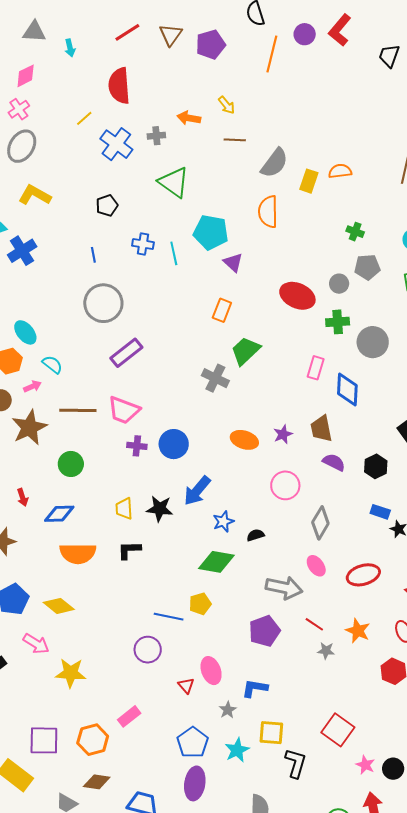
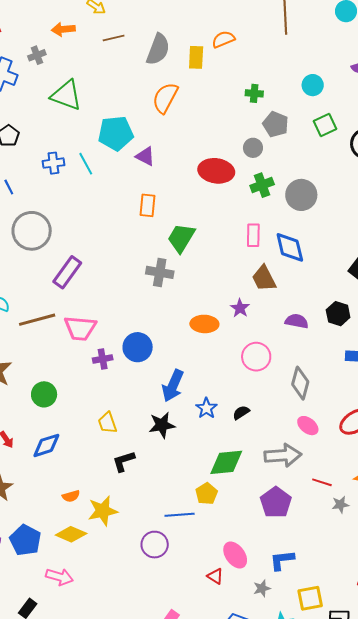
orange semicircle: (268, 212) -> (165, 98), turned 44
gray pentagon: (367, 267) -> (276, 124), turned -30
brown line: (78, 410) -> (37, 320), moved
brown trapezoid: (321, 429) -> (264, 278), moved
black star: (160, 509) -> (162, 425), moved
orange semicircle: (78, 553) -> (71, 496), moved, size x0.5
green diamond: (216, 562) -> (226, 462), moved
purple circle: (148, 650) -> (155, 545), moved
yellow star: (71, 673) -> (103, 511), moved
gray star: (228, 710) -> (262, 588), turned 30

